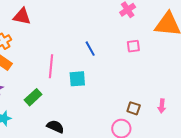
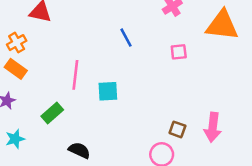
blue line: (90, 49) -> (126, 38), moved
pink arrow: (162, 106) -> (213, 127), size x1.6

